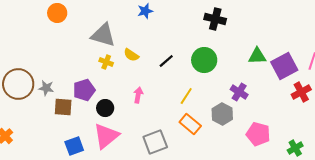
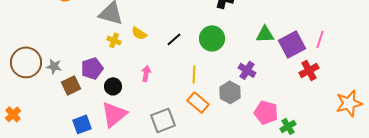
yellow line: (186, 96) -> (194, 74), turned -30
brown square: (63, 107) -> (71, 85), turned -30
green cross: (295, 148) -> (288, 126), moved

